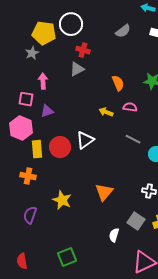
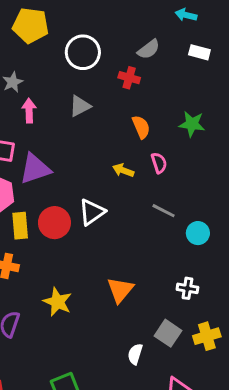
white circle: (71, 24) -> (83, 52), moved
yellow pentagon: (44, 33) -> (31, 25), moved
red cross: (83, 50) -> (129, 78), moved
pink arrow: (43, 81) -> (29, 111), moved
pink semicircle: (130, 107) -> (159, 163), turned 64
purple triangle: (47, 111) -> (35, 169), size x1.6

